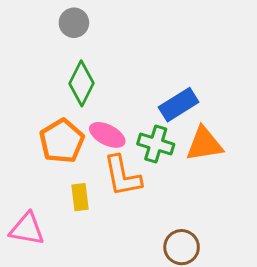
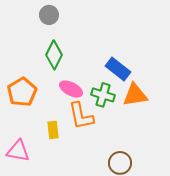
blue rectangle: (179, 105) -> (118, 69), turned 70
orange pentagon: (62, 141) -> (22, 92), moved

